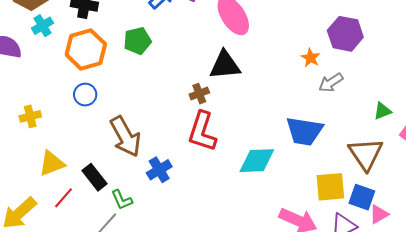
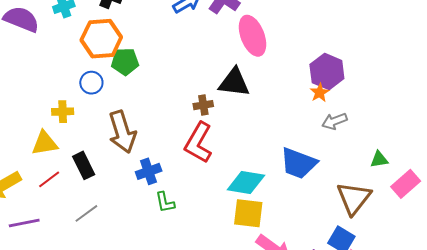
purple hexagon: (345, 34) -> (327, 72), moved
green pentagon: (137, 41) -> (125, 62), moved
yellow cross: (30, 116) -> (63, 112), moved
yellow square: (330, 187) -> (248, 213), moved
green L-shape: (122, 200) -> (165, 202), moved

